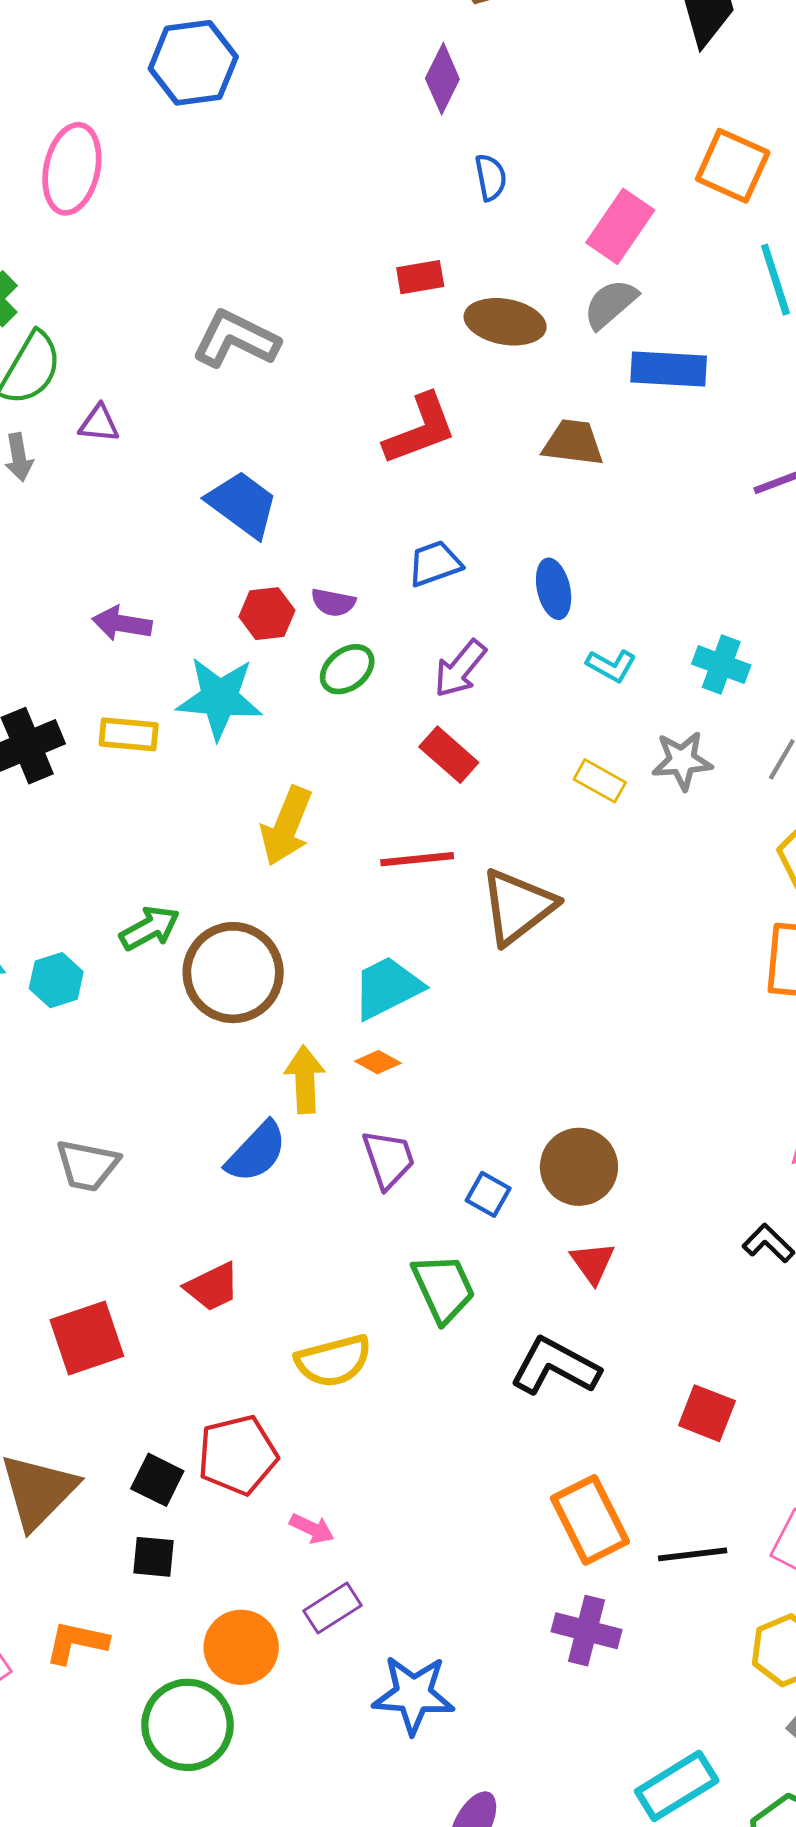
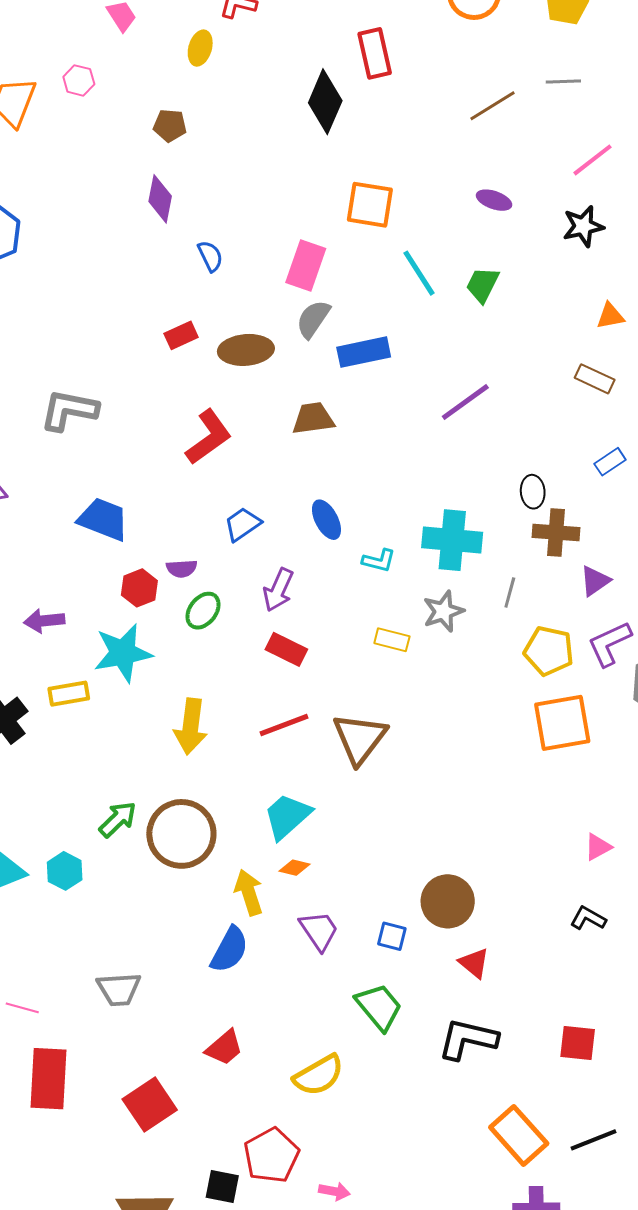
cyan cross: (721, 665) -> (452, 540), size x1.5

